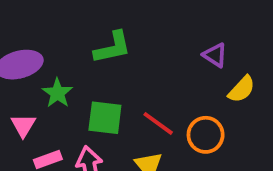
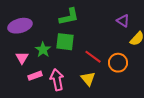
green star: (57, 93) -> (43, 50), moved
green square: (105, 118) -> (65, 42), moved

